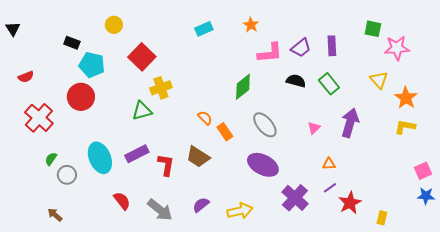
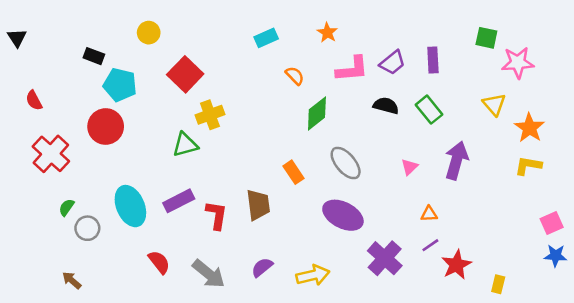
red semicircle: (26, 77) -> (34, 100), turned 84
orange semicircle: (205, 118) -> (295, 76), moved
brown trapezoid: (198, 157) -> (258, 205), turned -130

